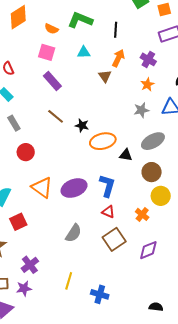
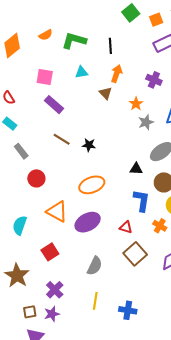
orange semicircle: (51, 29) -> (46, 35), moved, turned -48
purple cross: (148, 59) -> (154, 80), moved
orange star: (147, 84) -> (136, 104), moved
orange ellipse: (103, 141) -> (92, 185), moved
blue L-shape: (107, 186) -> (142, 201), moved
purple ellipse: (74, 188) -> (88, 222), moved
red square: (18, 222) -> (50, 252), moved
gray semicircle: (73, 233) -> (95, 266), moved

